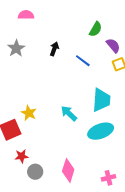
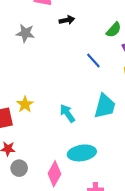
gray star: (16, 48) -> (25, 33), turned 30
black arrow: (54, 49) -> (67, 20), moved, turned 48
cyan ellipse: (101, 131) -> (82, 153), moved

